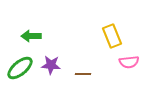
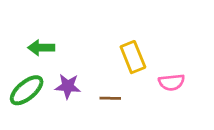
yellow rectangle: (112, 36) -> (133, 57), moved

